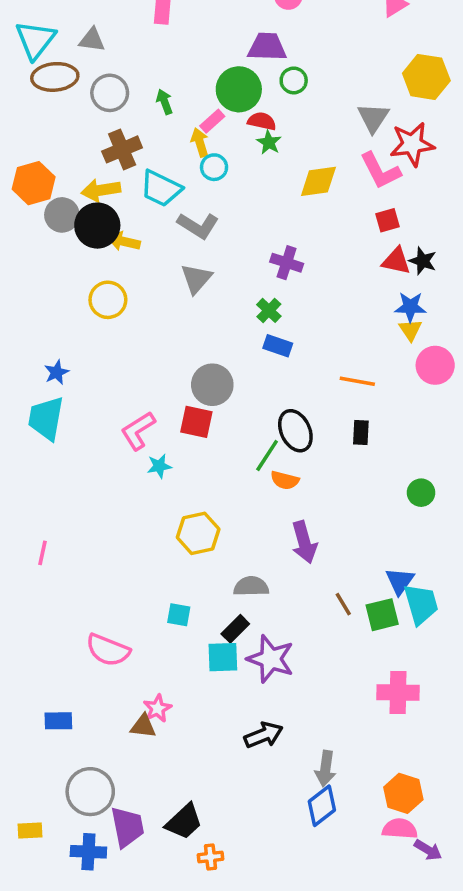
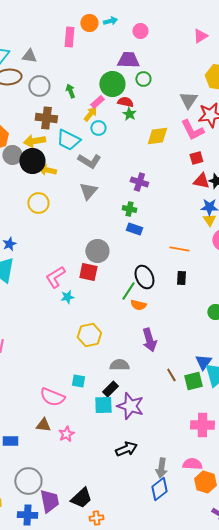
yellow arrow: (200, 142) -> (90, 114), turned 56
brown cross: (122, 149) -> (46, 118), turned 30
green cross: (269, 310) -> (129, 209), turned -32
pink semicircle: (108, 650) -> (52, 397), moved
brown triangle: (143, 726) -> (43, 425), moved
pink semicircle: (400, 829) -> (192, 464), moved

